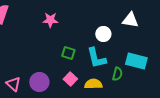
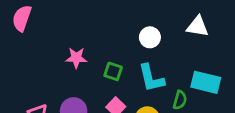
pink star: (50, 20) -> (76, 58), moved
white circle: (103, 34) -> (150, 37), moved

